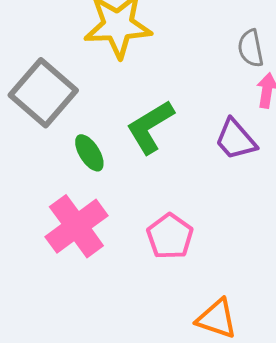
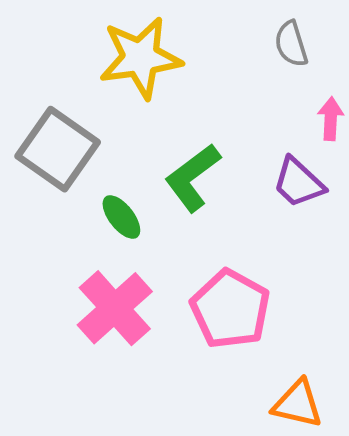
gray semicircle: (251, 48) -> (291, 44), moved
pink pentagon: (170, 236) -> (230, 309), size x1.4

